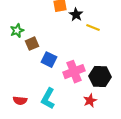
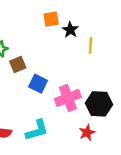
yellow line: (93, 28) -> (91, 45), turned 72
cyan L-shape: (48, 99) -> (37, 130), turned -135

